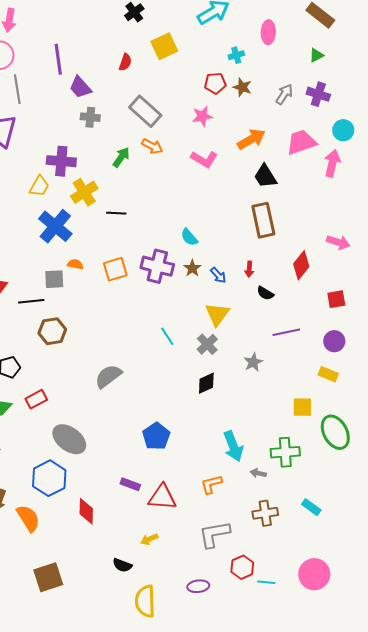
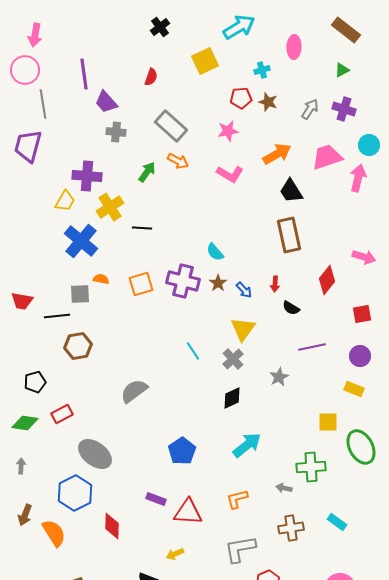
yellow square: (164, 46) -> (205, 61), moved
cyan arrow: (233, 446) -> (247, 445), moved, turned -108

